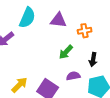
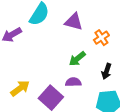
orange cross: (85, 31) -> (101, 38), turned -32
purple semicircle: (73, 76) -> (73, 82), moved

